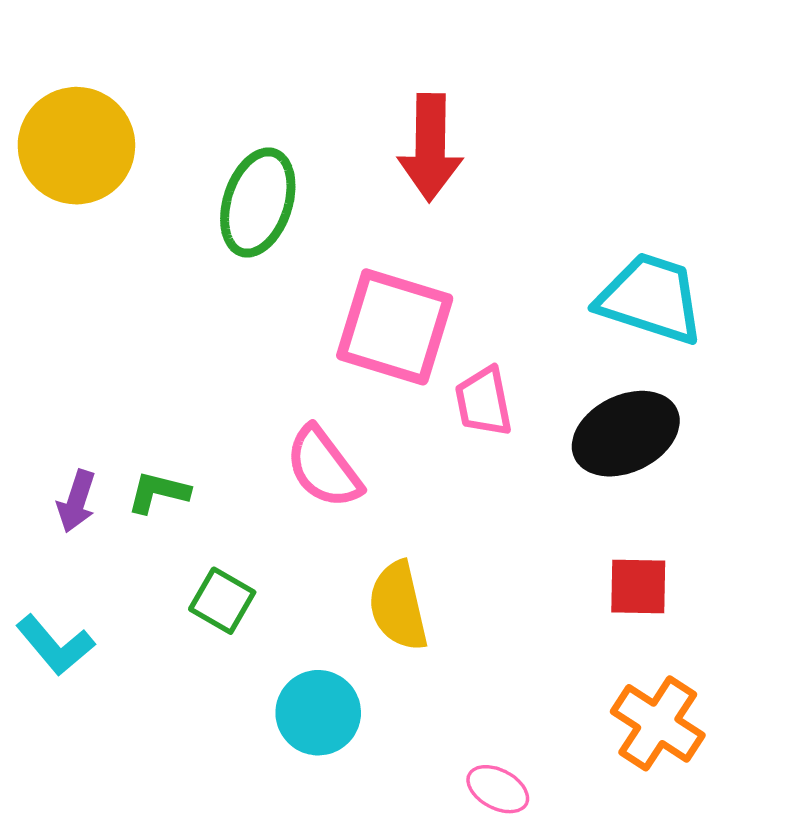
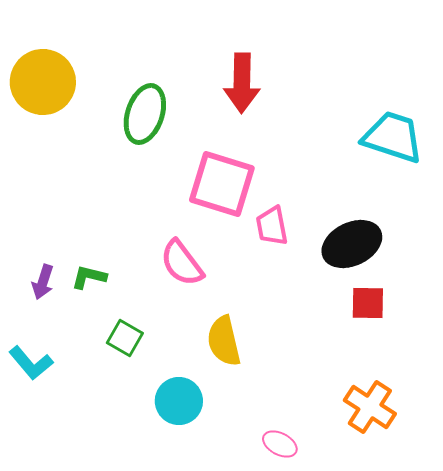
cyan trapezoid: (651, 299) -> (393, 137), moved
red square: (638, 586) -> (368, 303), moved

